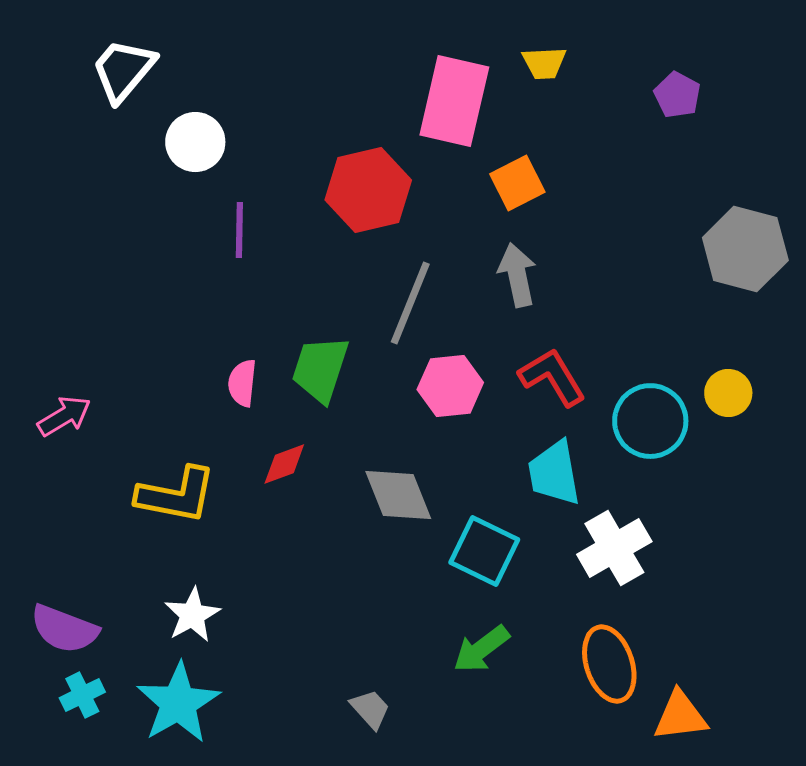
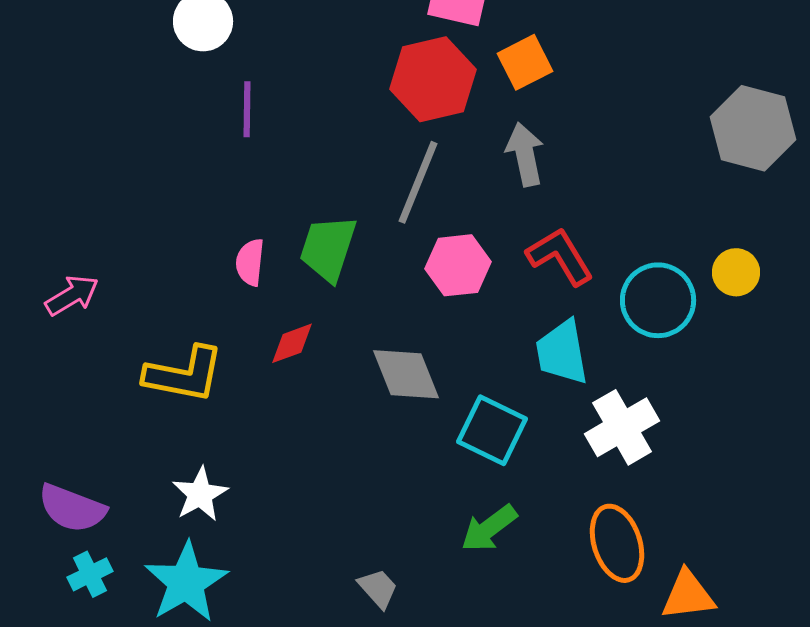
red hexagon: (368, 190) -> (433, 79), moved

